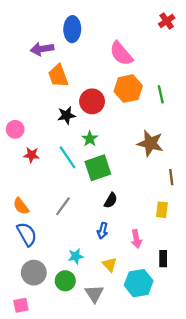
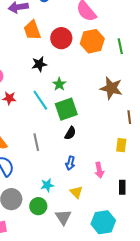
red circle: (92, 101) -> (61, 38), moved
black semicircle: (111, 200) -> (70, 133), moved
gray line: (63, 206) -> (36, 142), turned -48
cyan hexagon: (139, 283) -> (103, 222), moved

